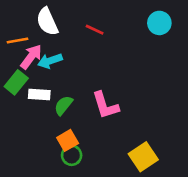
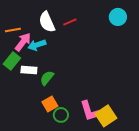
white semicircle: (47, 22) -> (47, 22), moved
red line: (95, 30) -> (70, 22), turned -48
pink L-shape: (105, 105) -> (90, 111), moved
green circle: (72, 155) -> (61, 115), moved

